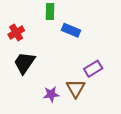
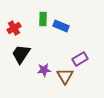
green rectangle: (50, 12) -> (43, 19), moved
purple star: (51, 94) -> (44, 70), moved

